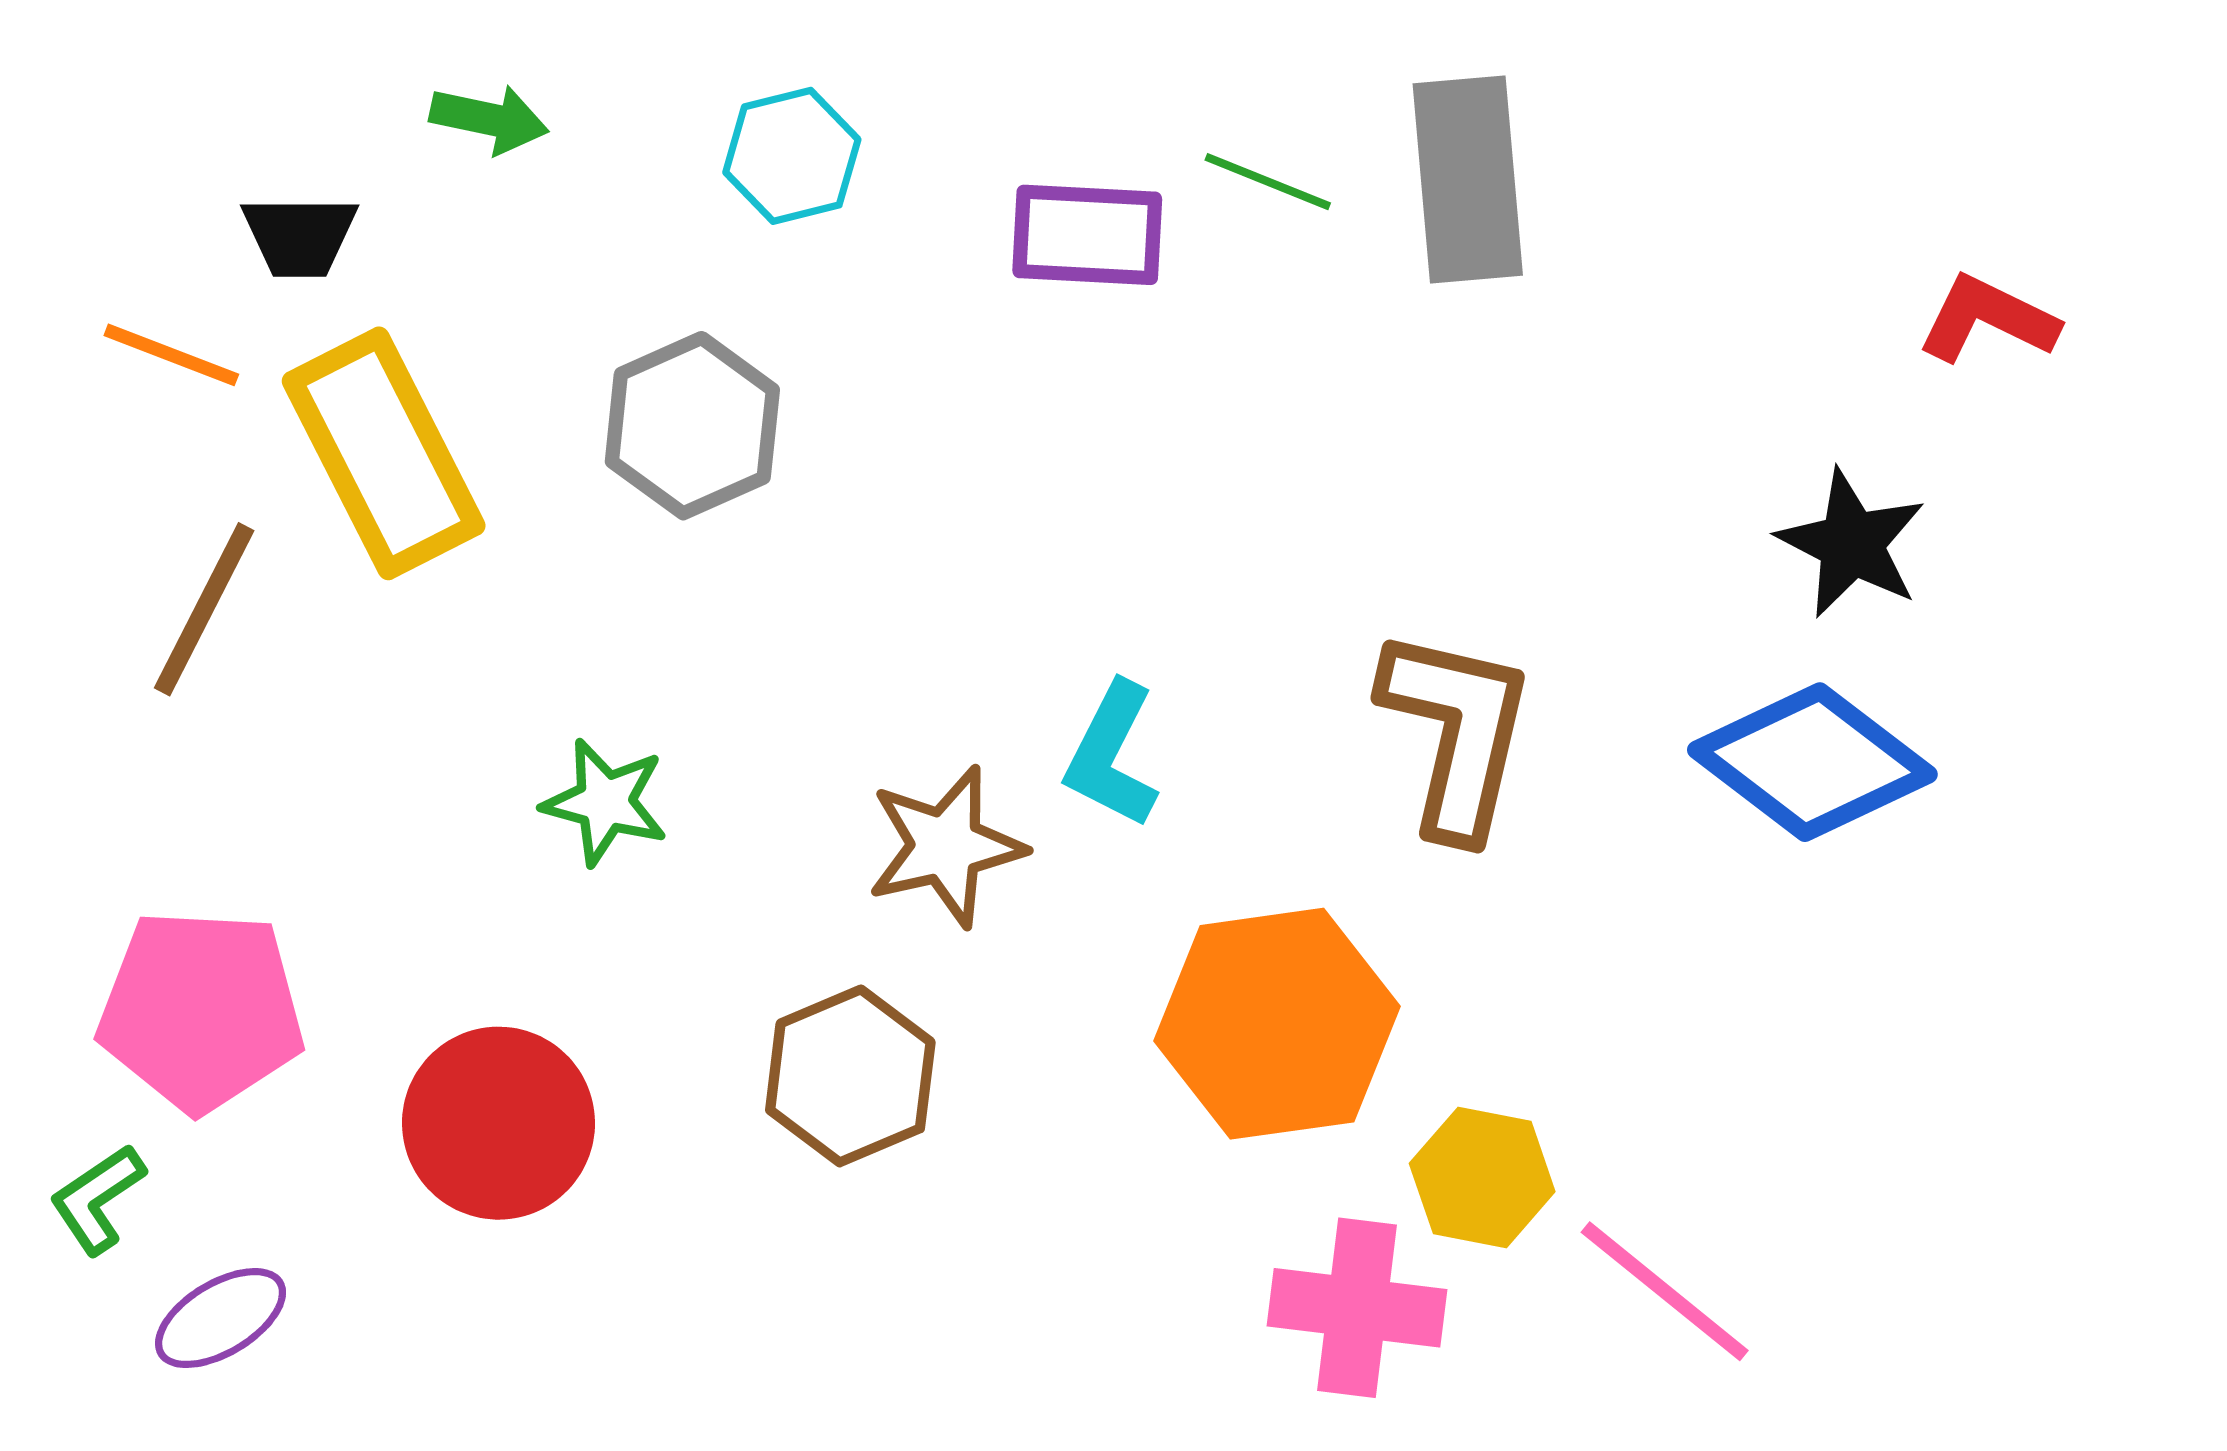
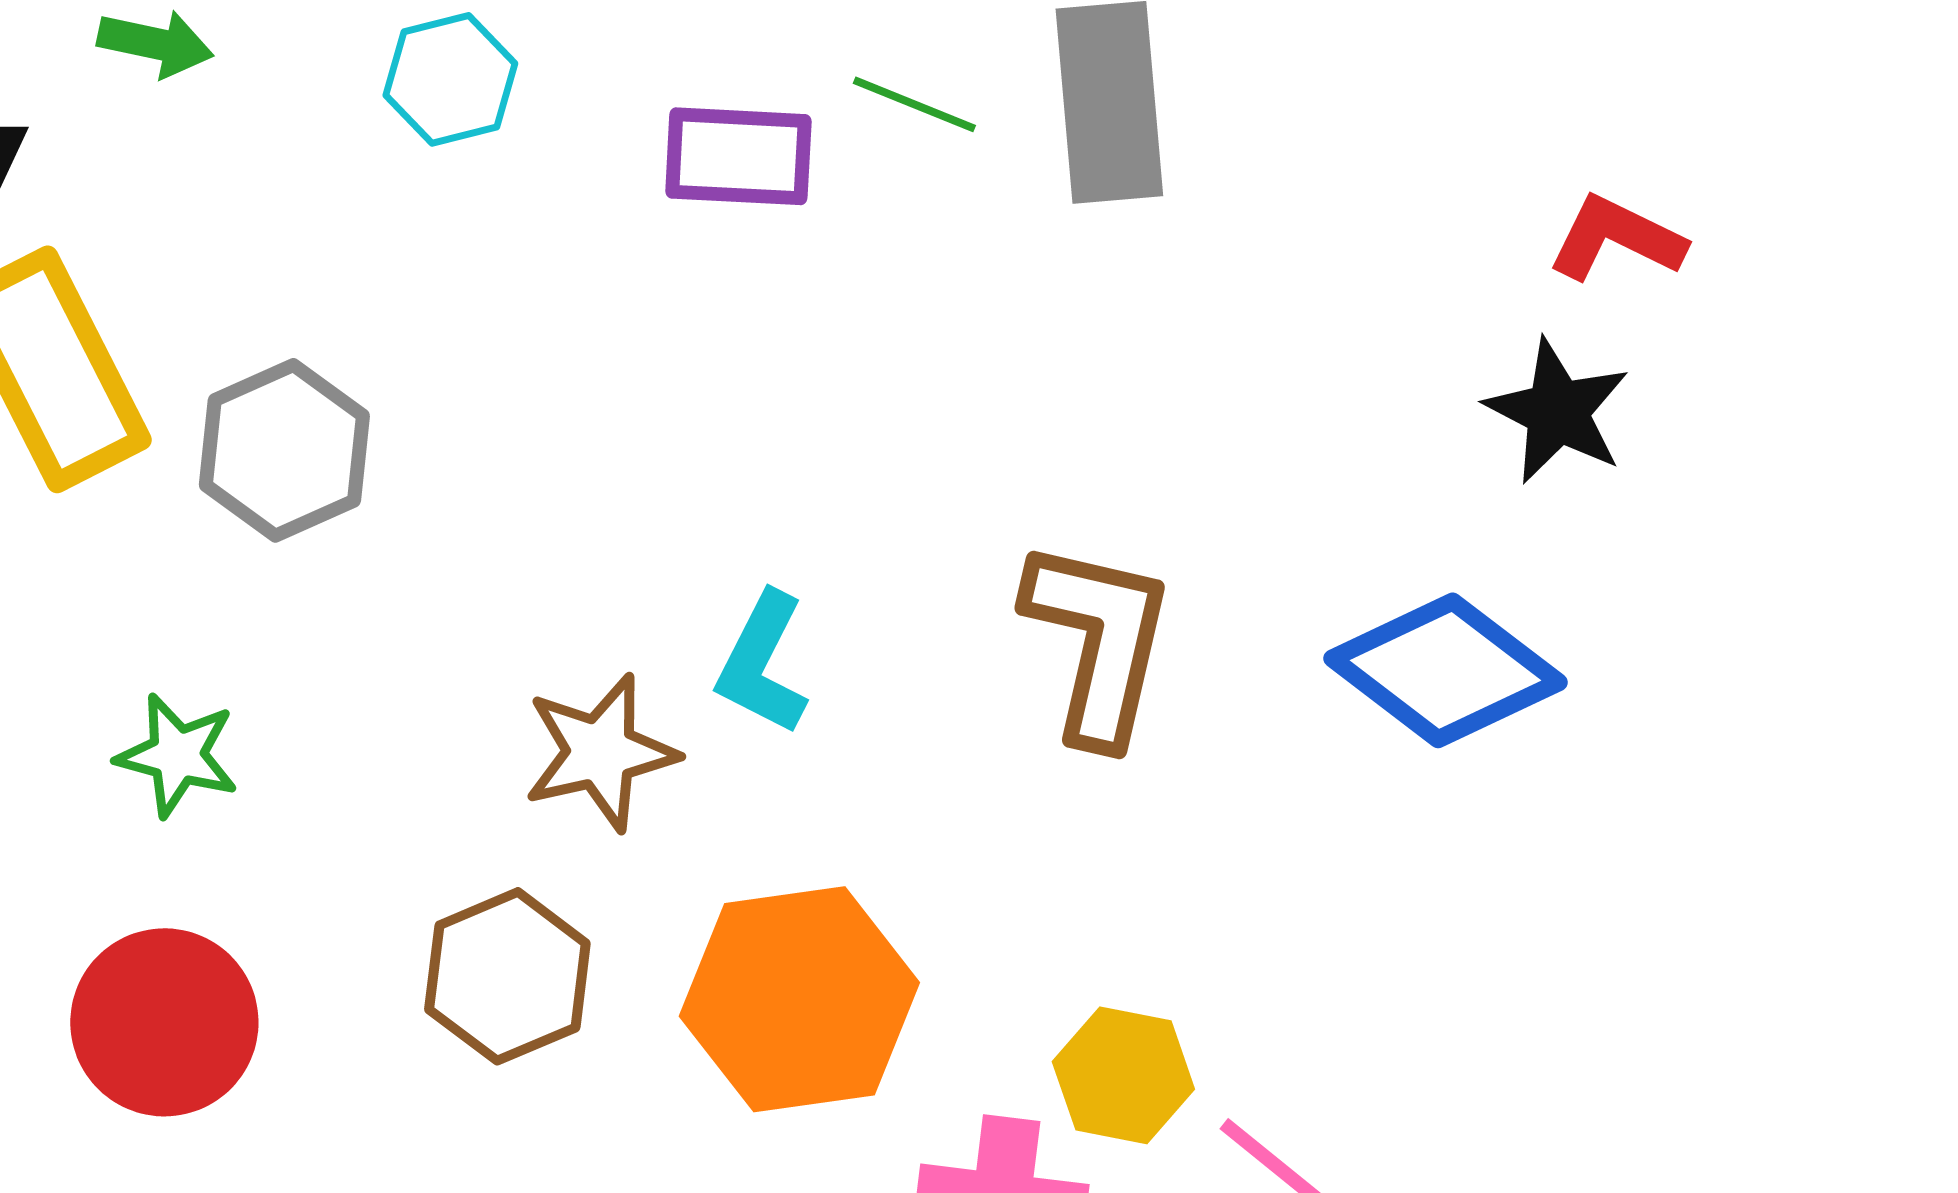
gray hexagon: (692, 426) -> (284, 450), moved
black star: (1851, 544) -> (1557, 411), moved
green star: (605, 802) -> (177, 755), moved
orange hexagon: (1277, 1024) -> (799, 999), moved

